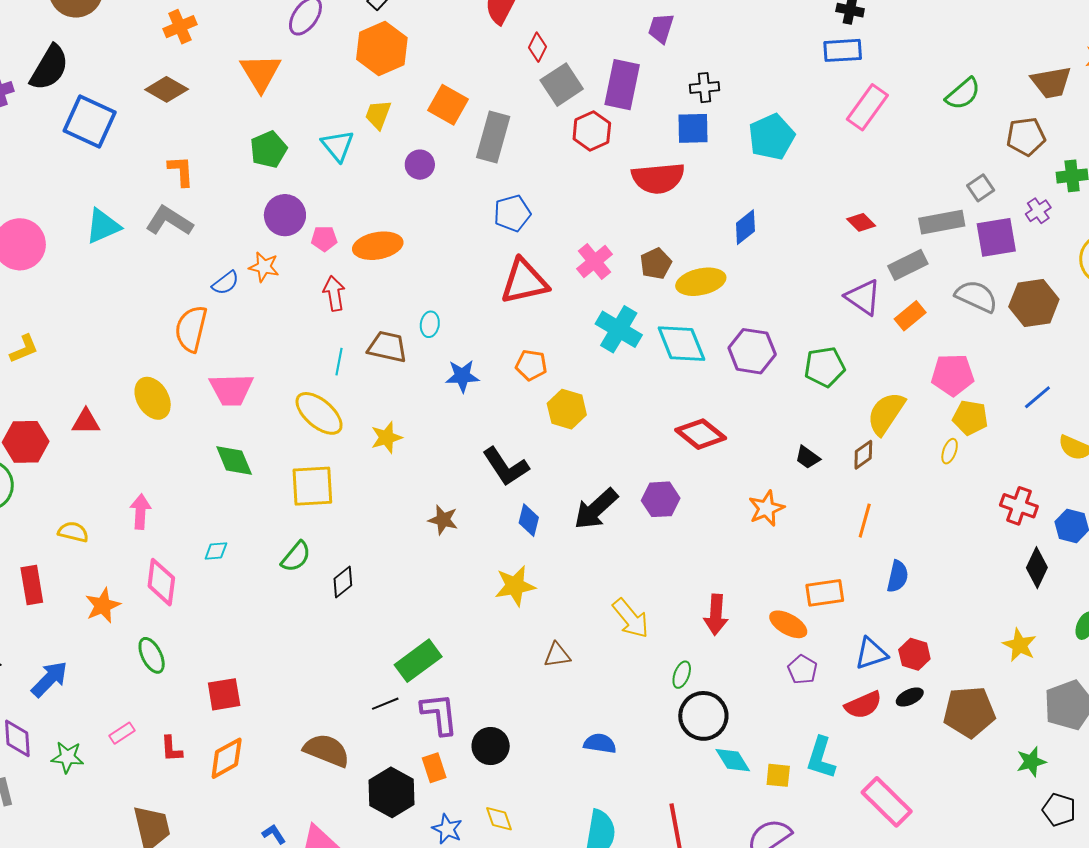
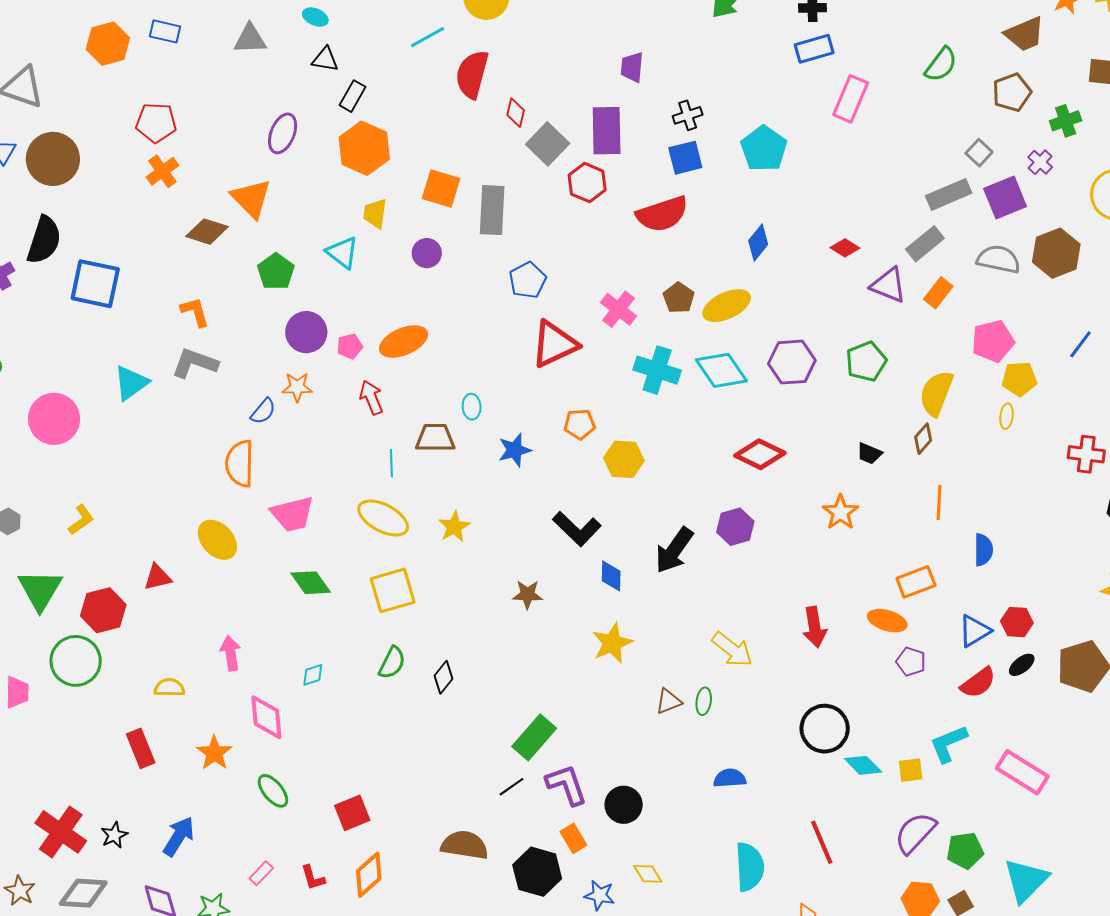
brown diamond: (167, 89) -> (207, 232), moved
red diamond: (861, 222) -> (845, 248), moved
green ellipse: (682, 675) -> (704, 701), moved
cyan L-shape: (821, 758) -> (948, 744), turned 63

